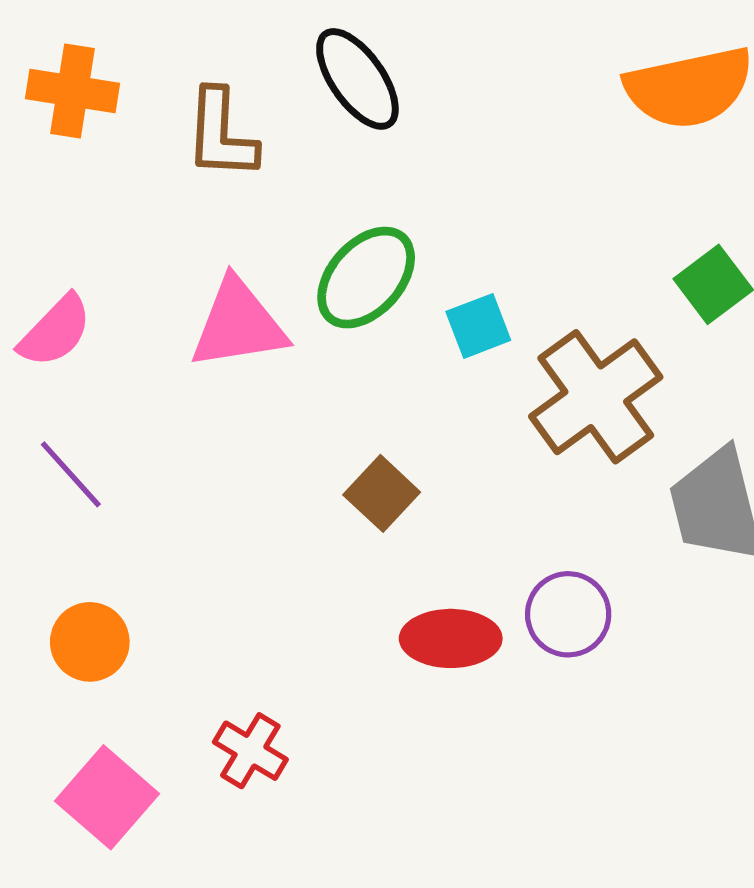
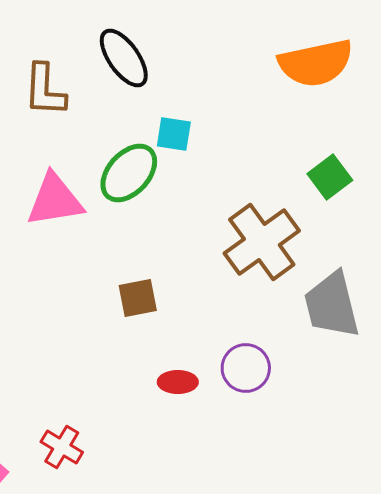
cyan square: (478, 326) -> (174, 134), moved, turned 30
brown square: (382, 493) -> (138, 298), turned 36
red ellipse: (451, 638) -> (178, 382), size x0.7

